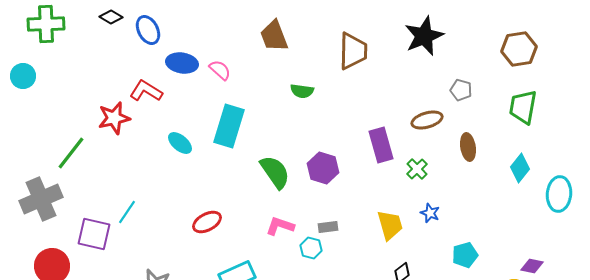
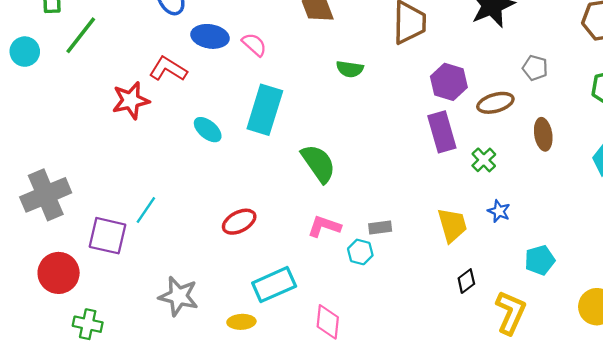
green line: (71, 153) -> (81, 35), moved
purple hexagon: (323, 168) -> (449, 82), moved

